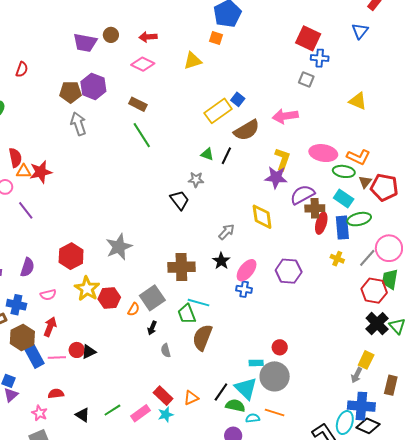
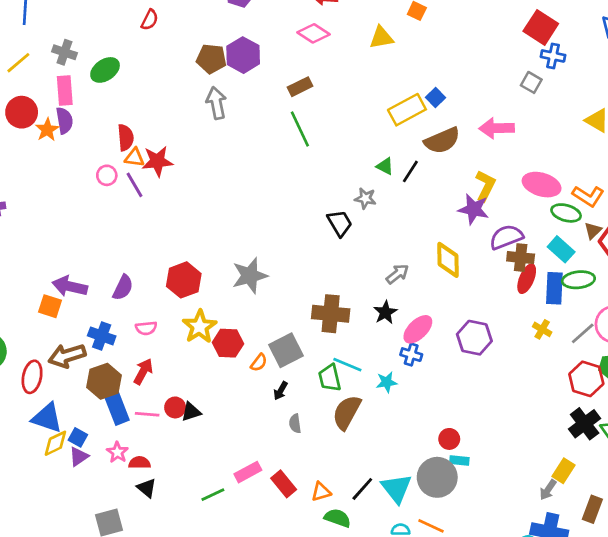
brown rectangle: (138, 104) -> (300, 87), turned -60
purple line: (26, 210) -> (135, 185), moved
cyan rectangle: (256, 363) -> (459, 460), moved
green semicircle: (235, 406) -> (338, 518), moved
pink star: (39, 413) -> (117, 452), moved
pink rectangle: (140, 413) -> (248, 472), moved
black triangle: (83, 415) -> (147, 488), moved
cyan star: (166, 415) -> (387, 382), moved

